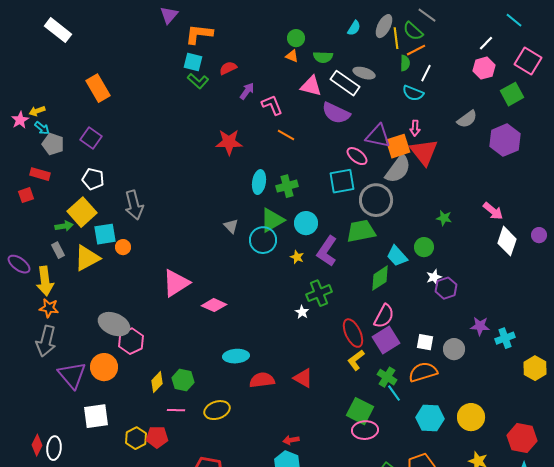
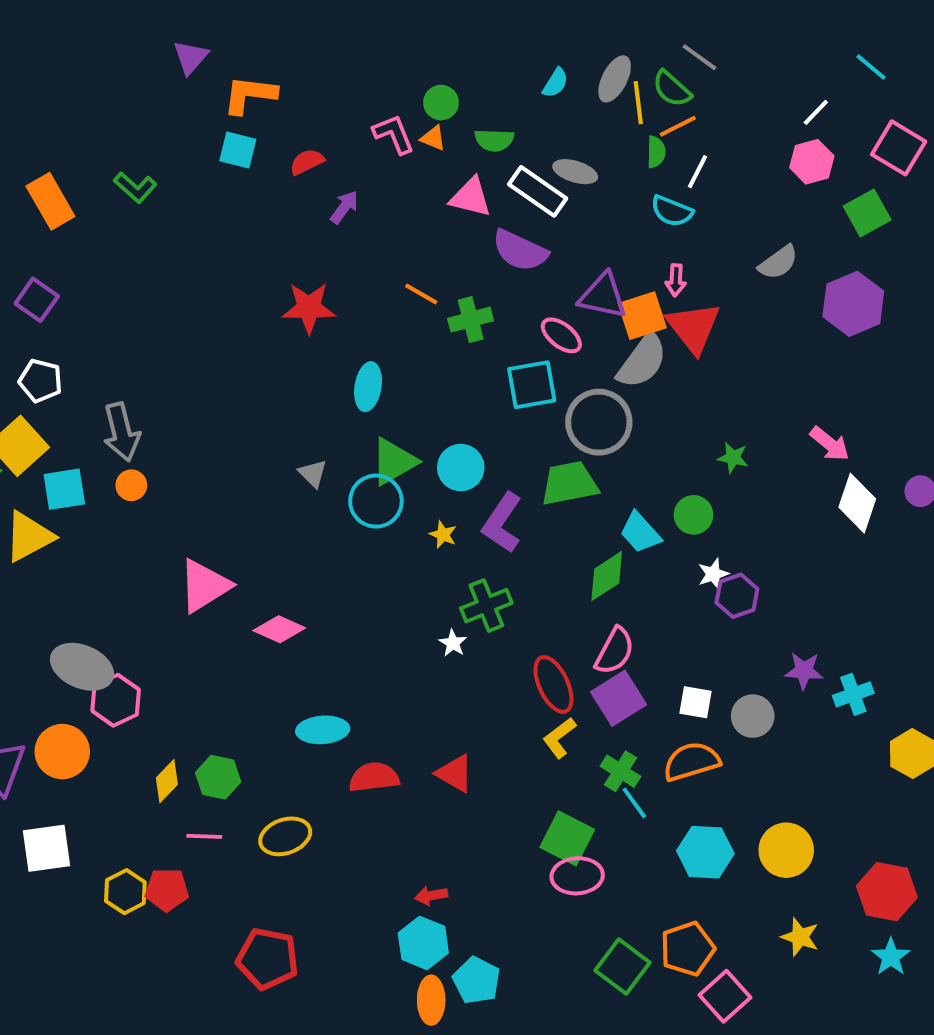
green L-shape: (198, 81) -> (135, 187), moved
pink L-shape: (272, 105) -> (394, 134), moved
green cross: (287, 186) -> (471, 320), moved
orange circle: (123, 247) -> (131, 485), moved

